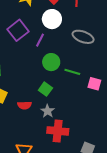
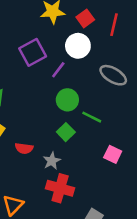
pink square: (94, 84) -> (113, 154), moved
green square: (45, 89) -> (66, 132), moved

